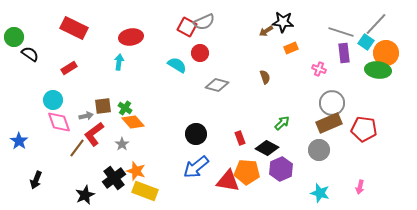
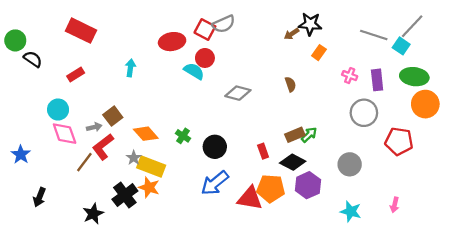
red ellipse: (131, 37) -> (172, 42), moved
orange rectangle: (291, 48) -> (319, 53), turned -32
red circle: (200, 53) -> (205, 58), moved
purple rectangle: (344, 53) -> (377, 80), moved
orange circle: (386, 53) -> (425, 104), moved
brown square: (103, 106) -> (113, 116), turned -30
green cross: (125, 108) -> (183, 136), moved
brown rectangle: (329, 123) -> (295, 135), moved, size x0.7
yellow rectangle: (145, 191) -> (151, 167), moved

